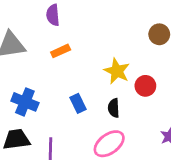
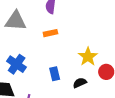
black semicircle: (114, 108) -> (80, 83), turned 56

